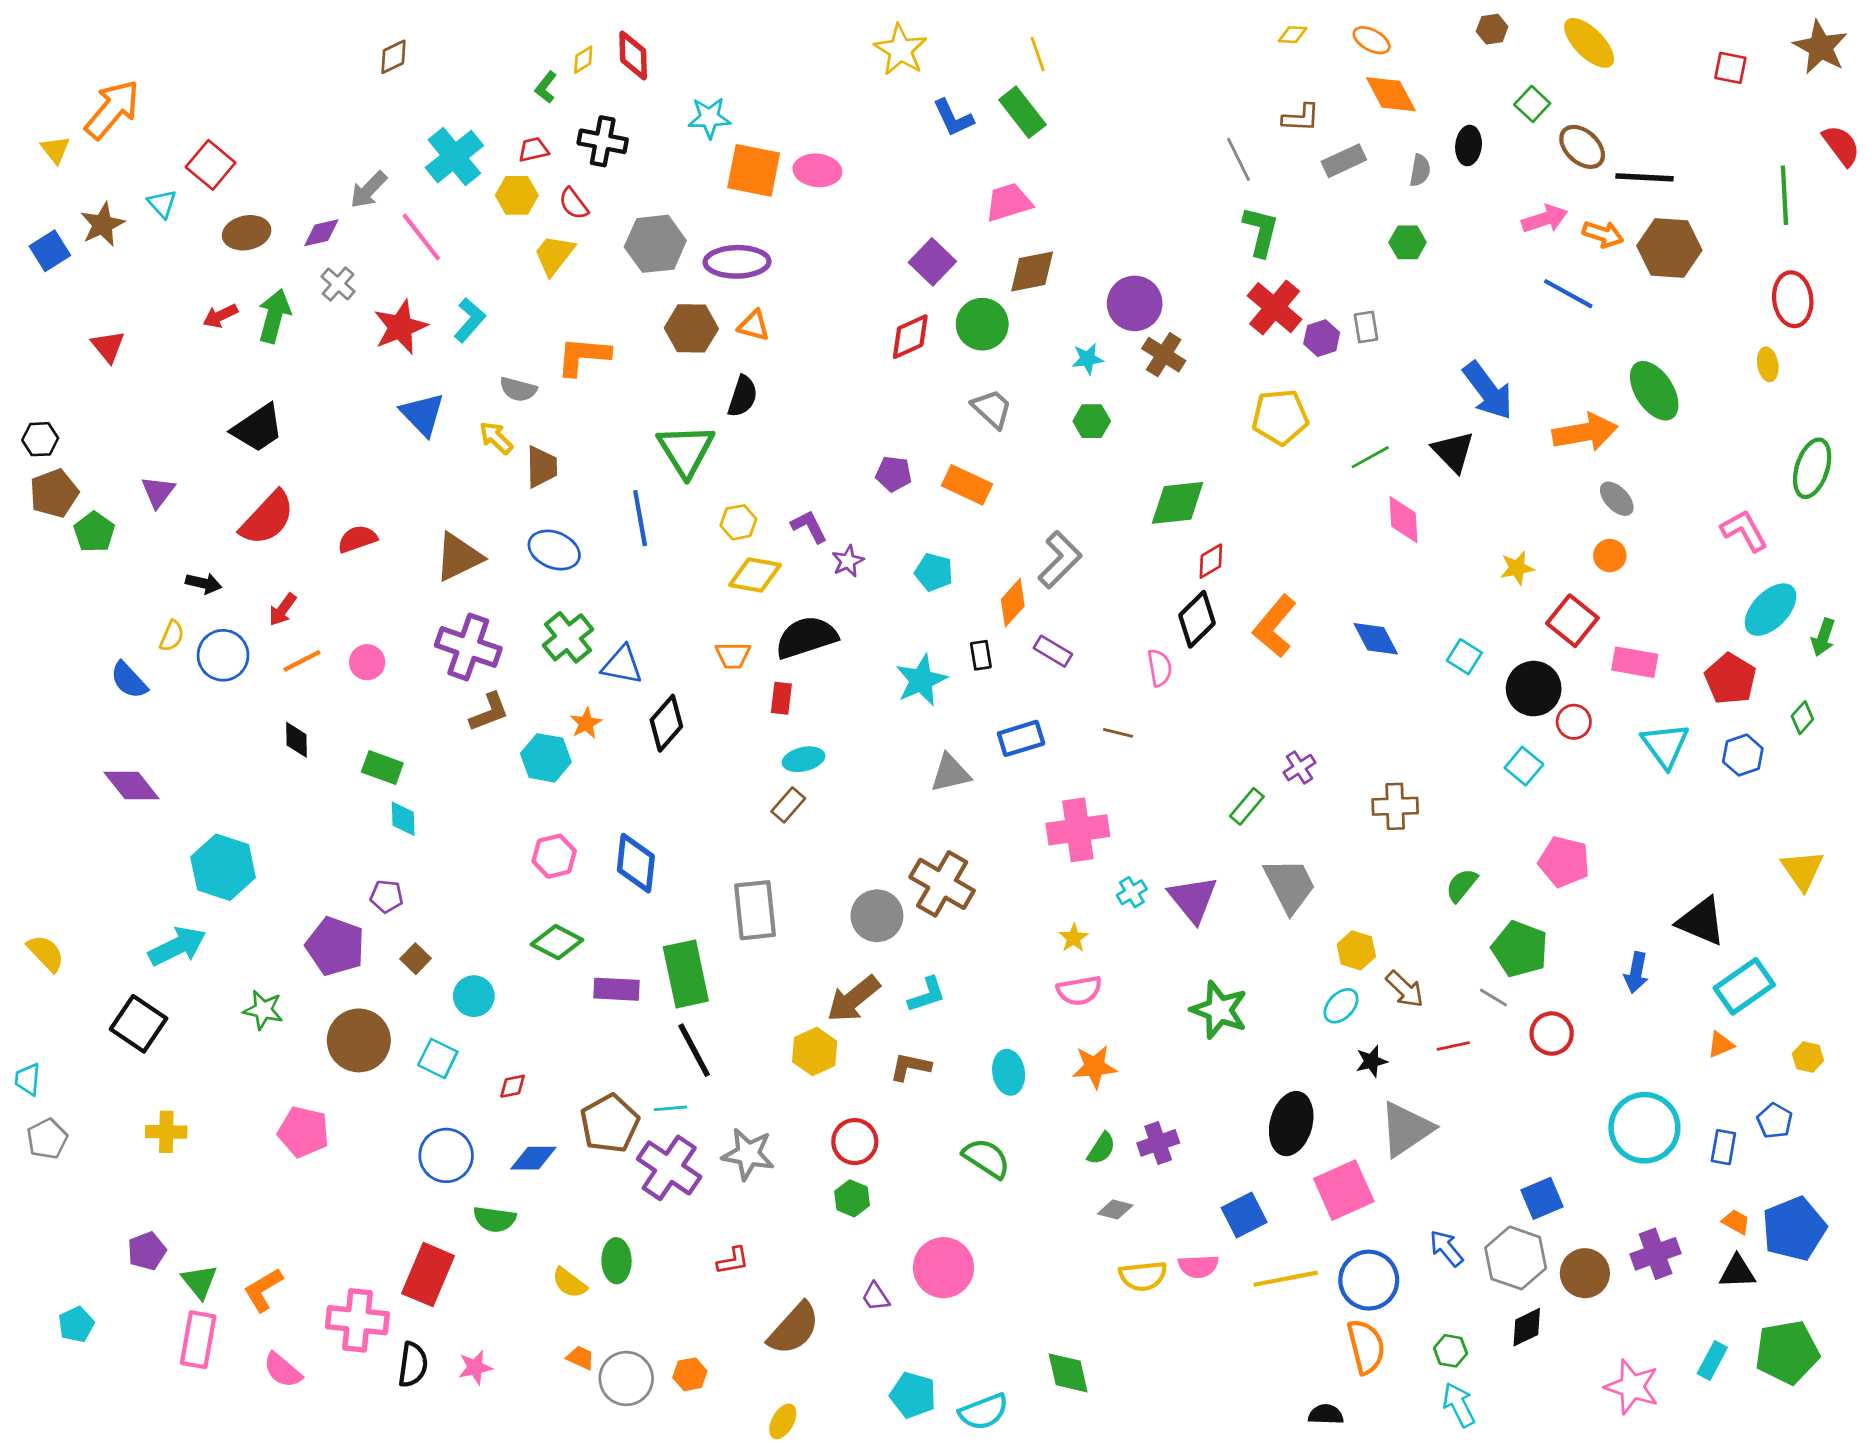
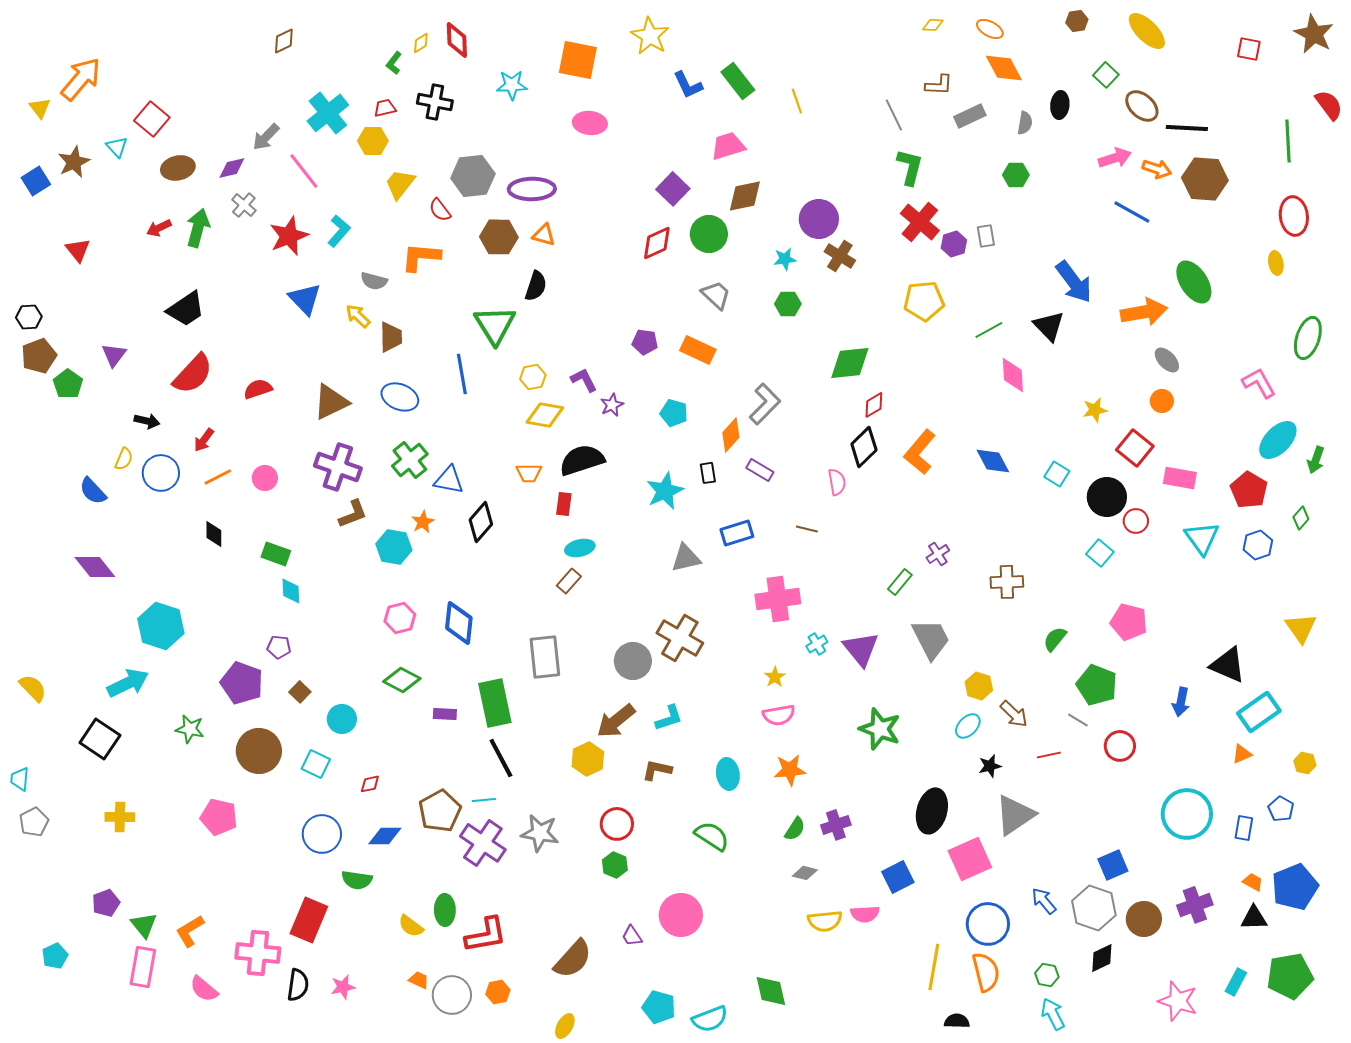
yellow line: (1038, 54) -> (797, 101), moved
orange square: (754, 170) -> (578, 60), moved
red semicircle: (574, 204) -> (440, 210), moved
purple rectangle: (616, 989) -> (445, 714), size x0.7
red L-shape: (733, 1261) -> (486, 935), moved, size x1.8
yellow line: (1286, 1279) -> (934, 967), moved, turned -69

